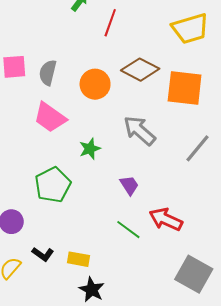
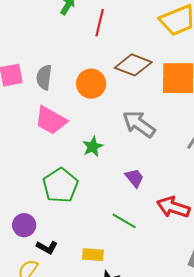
green line: (128, 230) -> (124, 221), moved
black L-shape: (43, 254) -> (47, 247), moved

